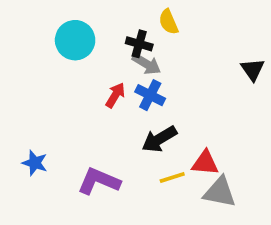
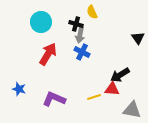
gray arrow: (146, 64) -> (80, 35), turned 70
red arrow: (115, 95) -> (48, 54), moved, size x1.6
black arrow: (159, 139) -> (120, 75), moved
gray triangle: (220, 192) -> (132, 110), moved

